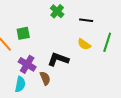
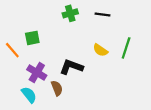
green cross: (57, 11) -> (70, 13), turned 32
black line: (86, 20) -> (103, 14), moved
cyan semicircle: (20, 84) -> (29, 95), turned -49

